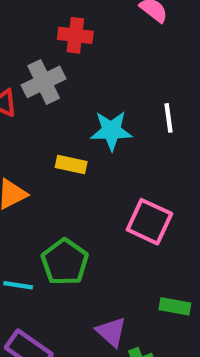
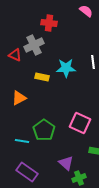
yellow rectangle: (71, 165) -> (42, 77), moved
pink square: (149, 222) -> (80, 123), moved

